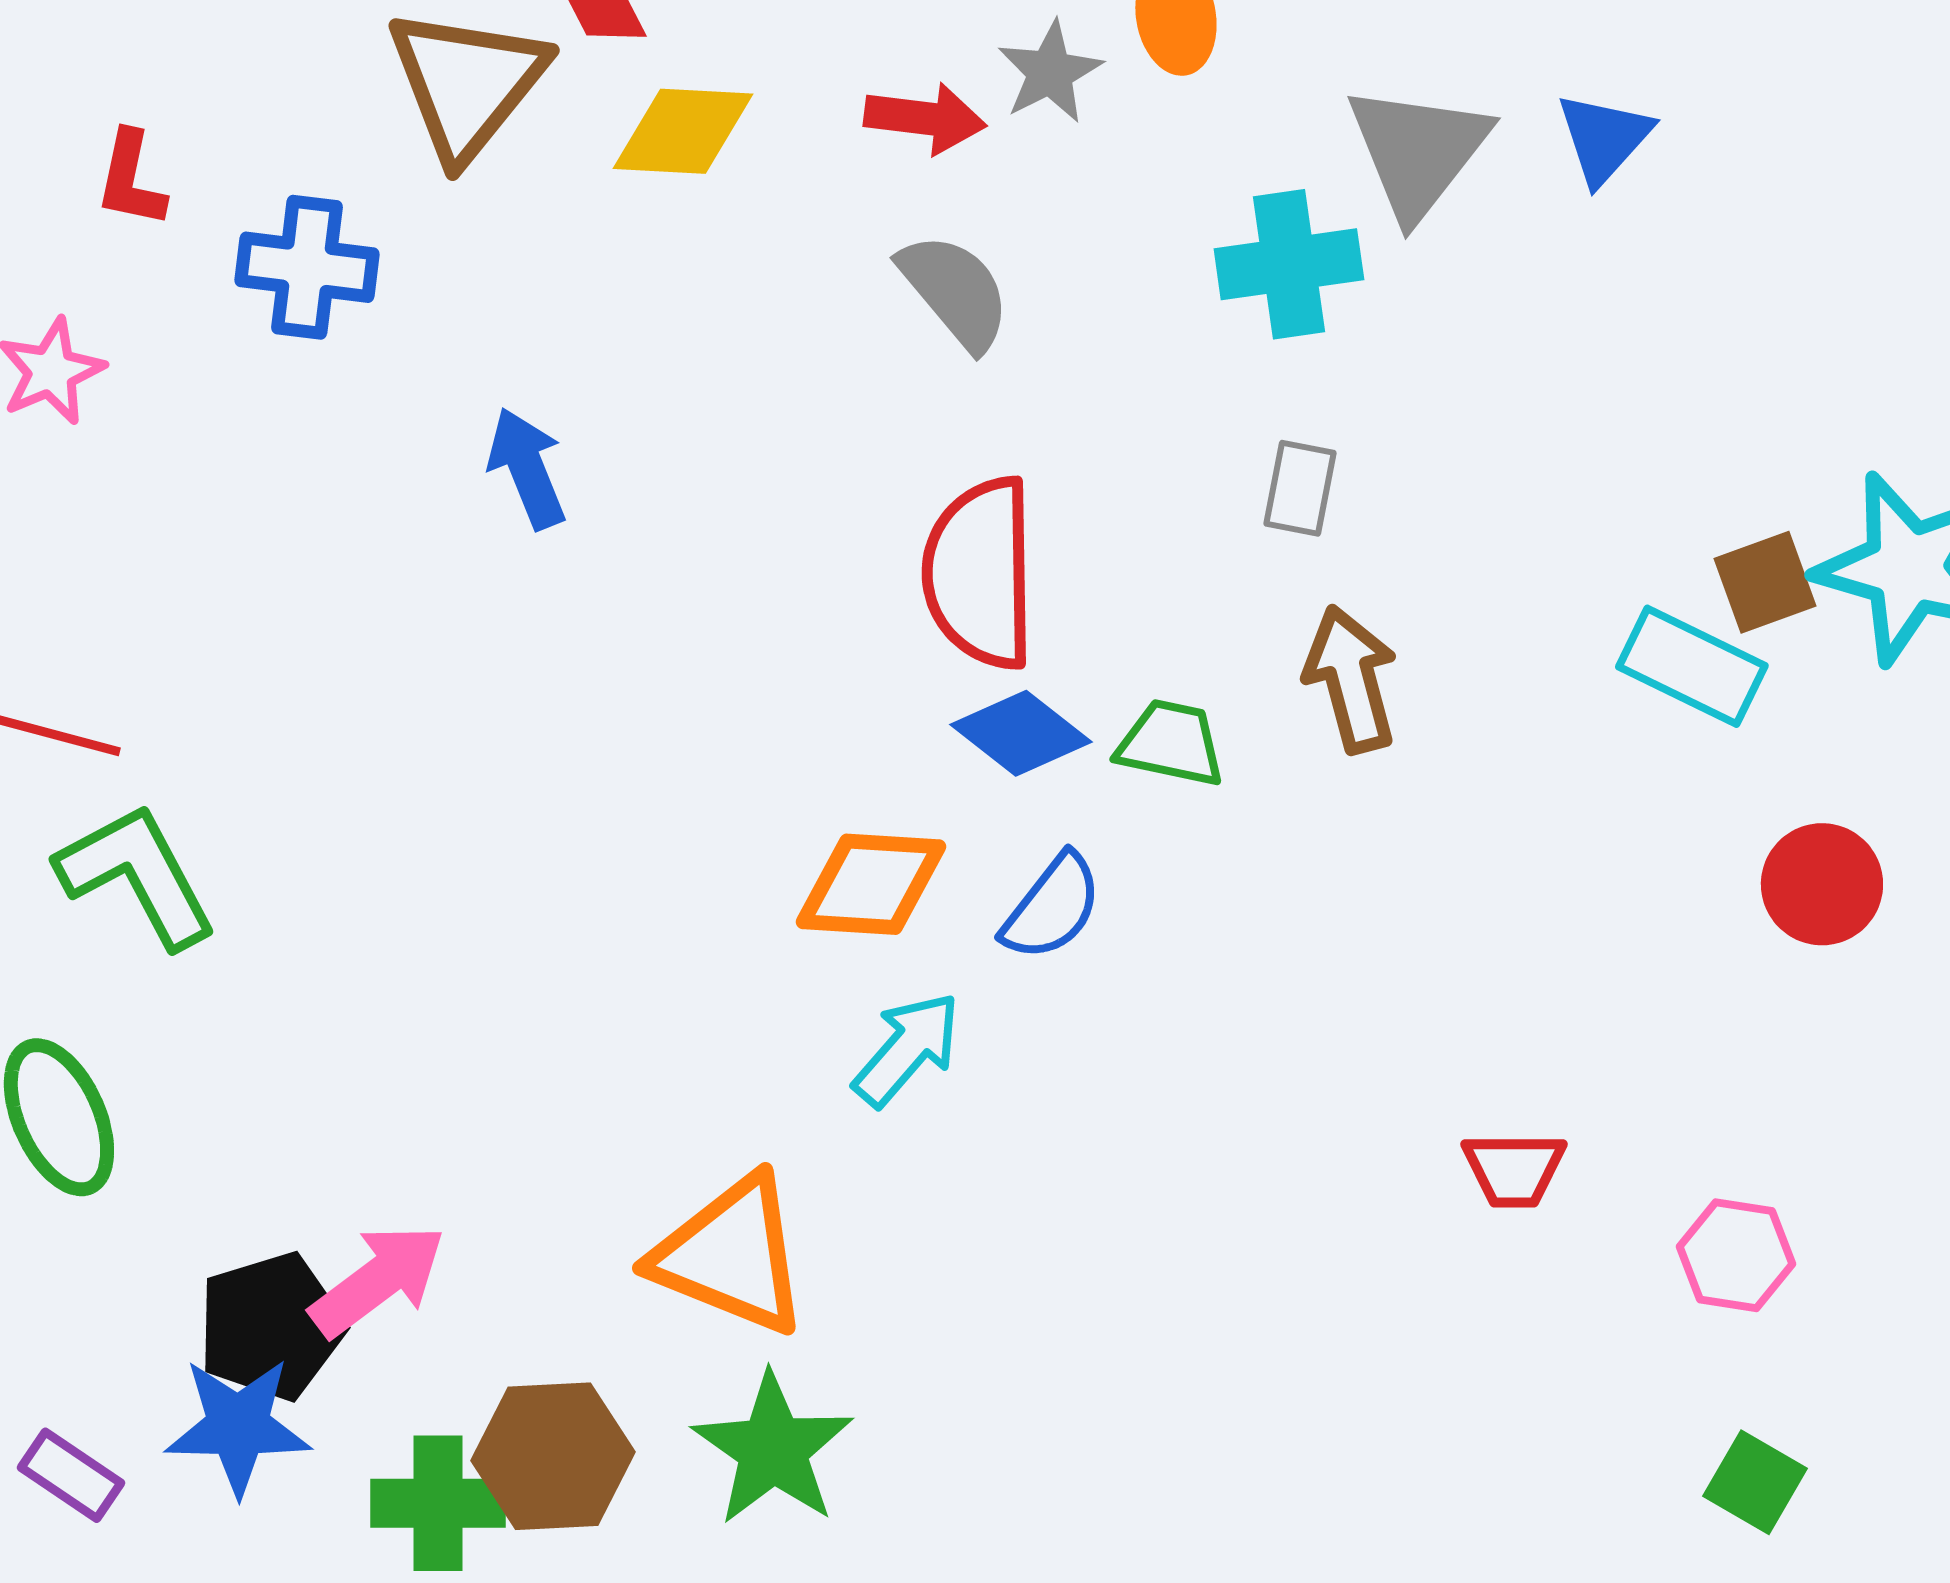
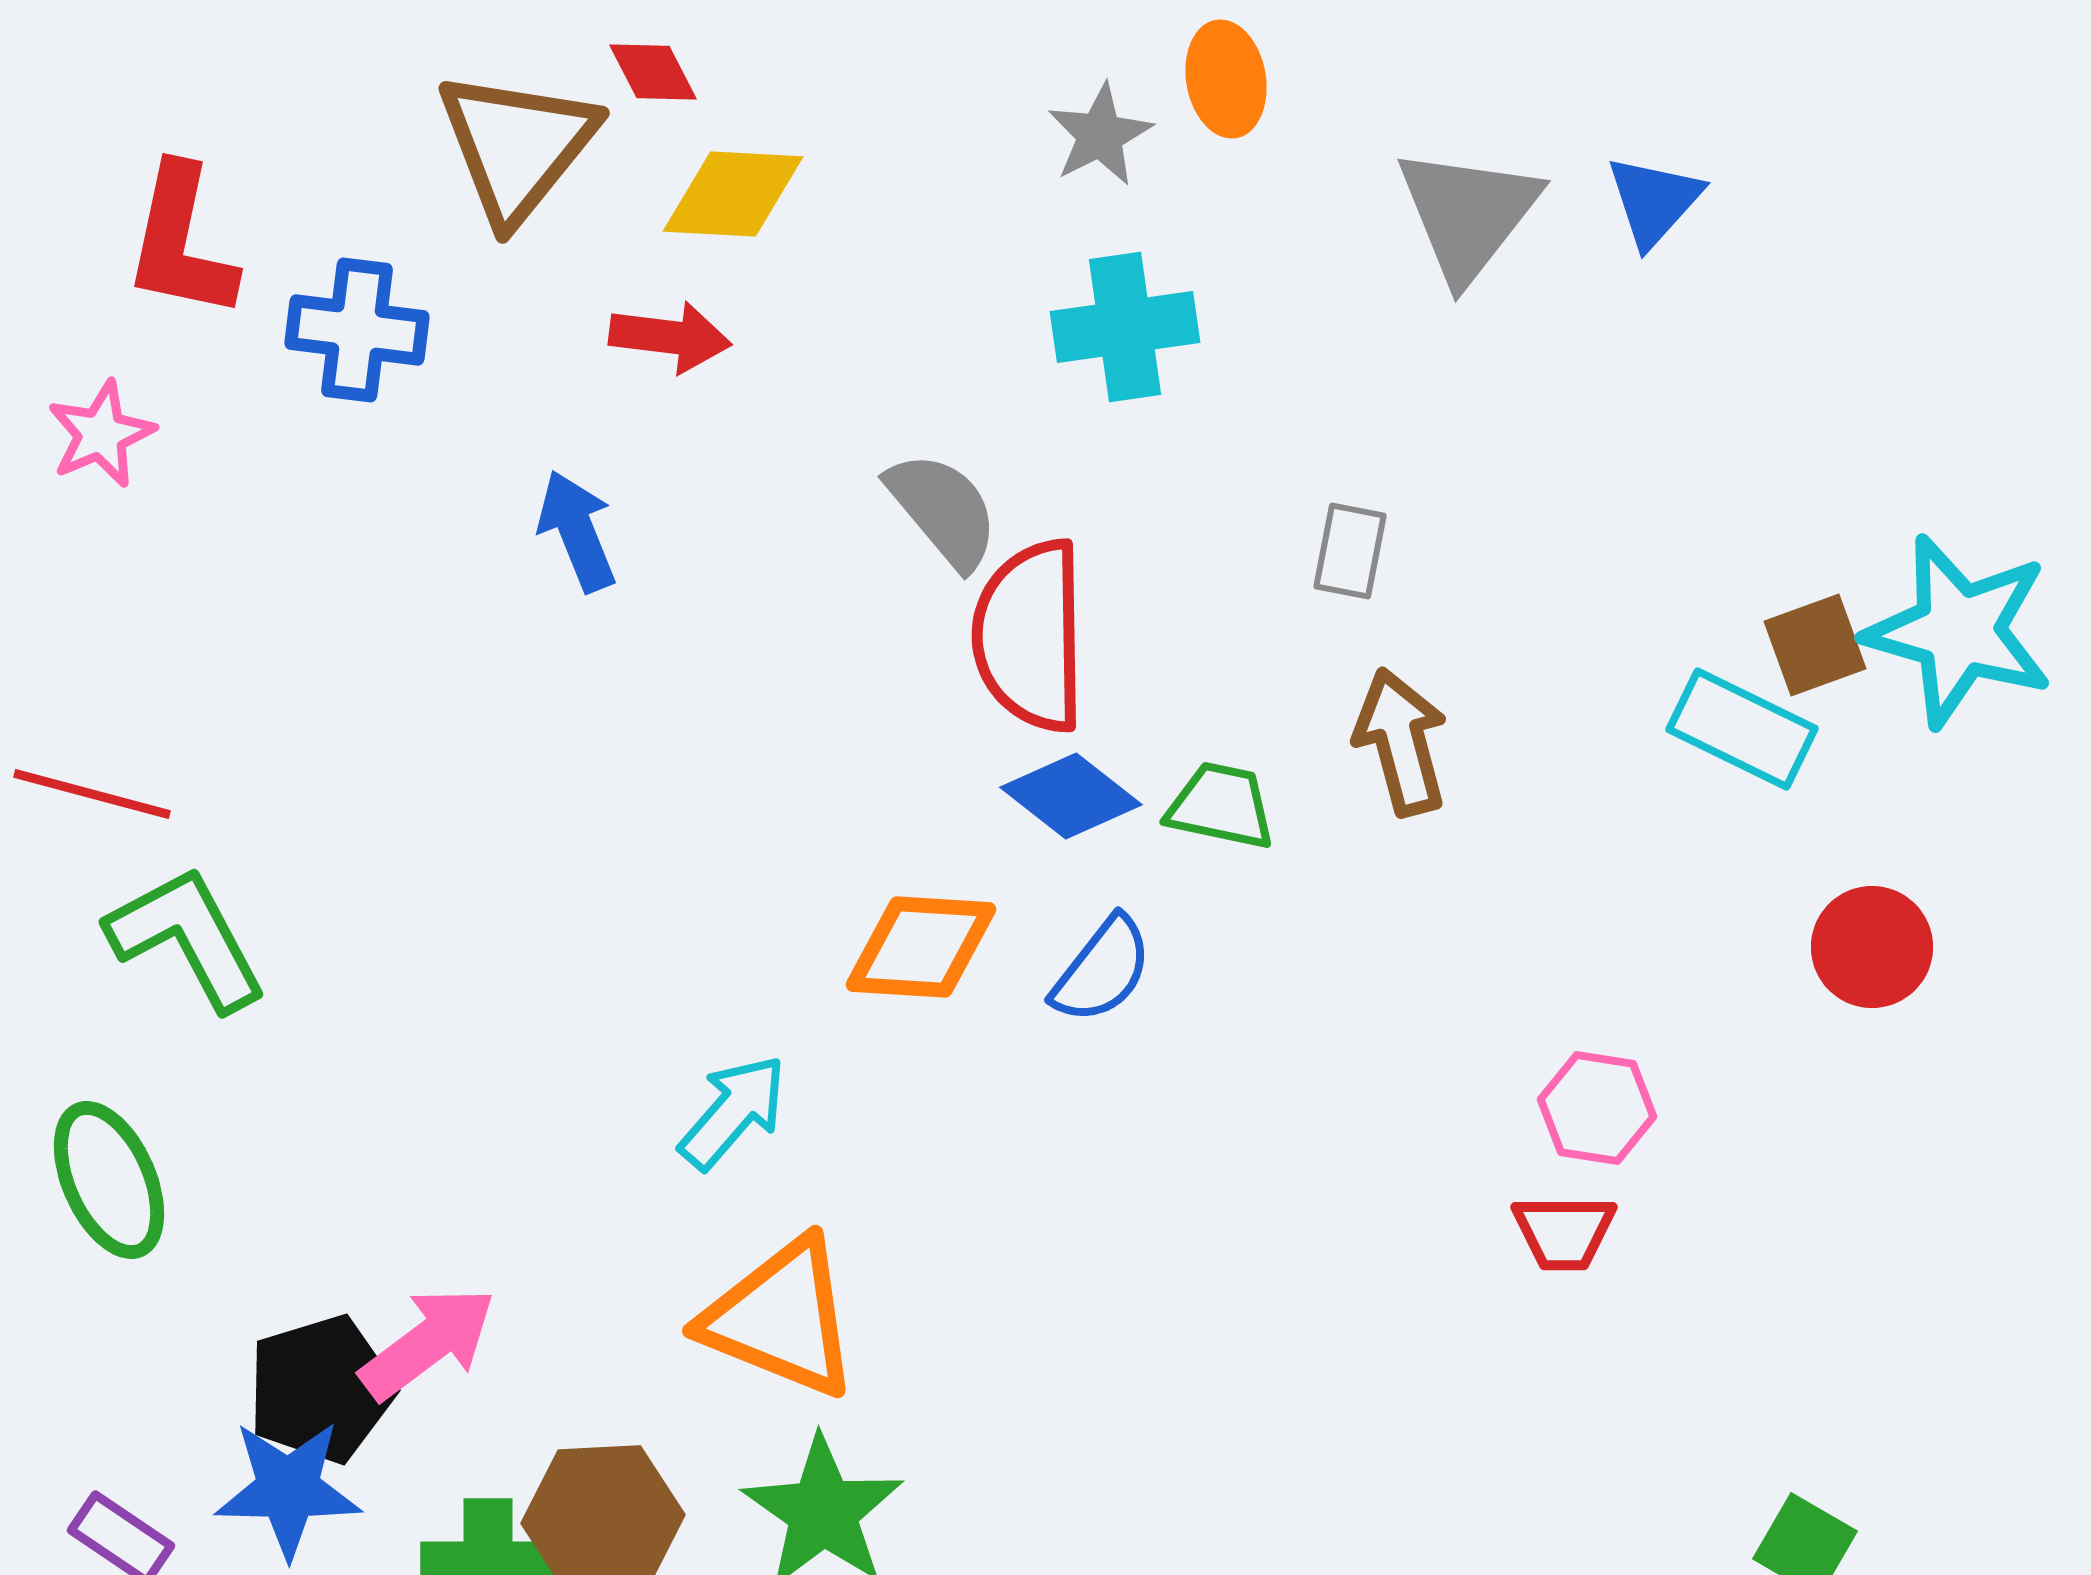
red arrow: (925, 118) -> (670, 337), moved
red L-shape: (131, 179) -> (181, 242), size x1.6
cyan cross: (1289, 264) -> (1125, 327), moved
gray semicircle: (955, 291) -> (943, 510), moved
cyan arrow: (907, 1049) -> (733, 1112), moved
pink hexagon: (1736, 1255) -> (1597, 1108), moved

